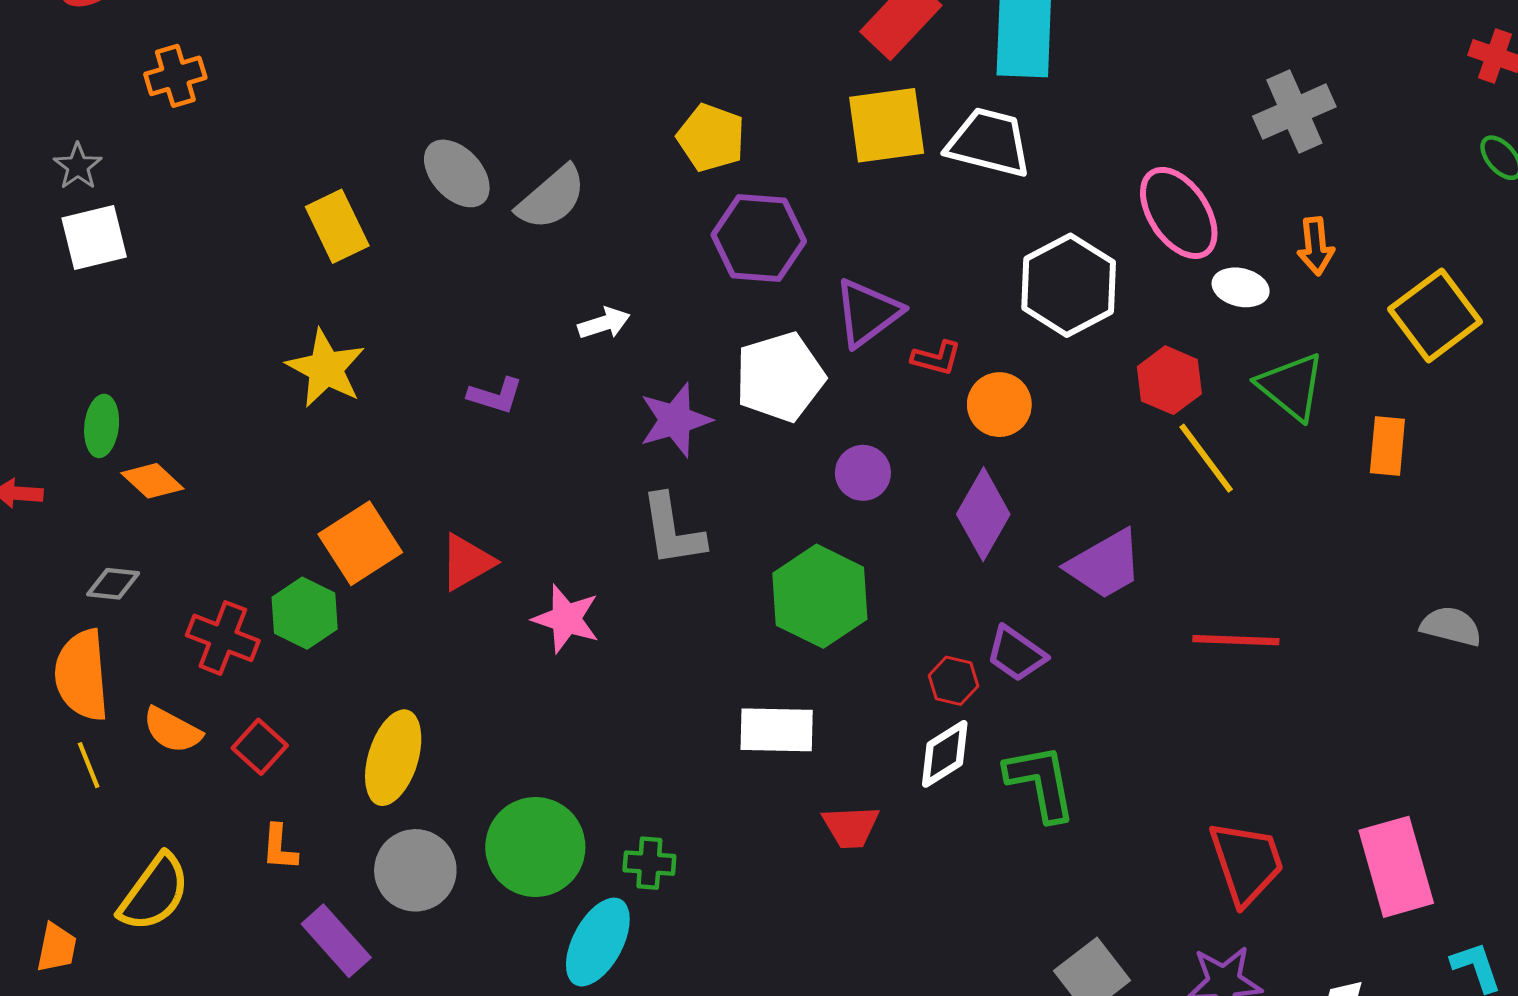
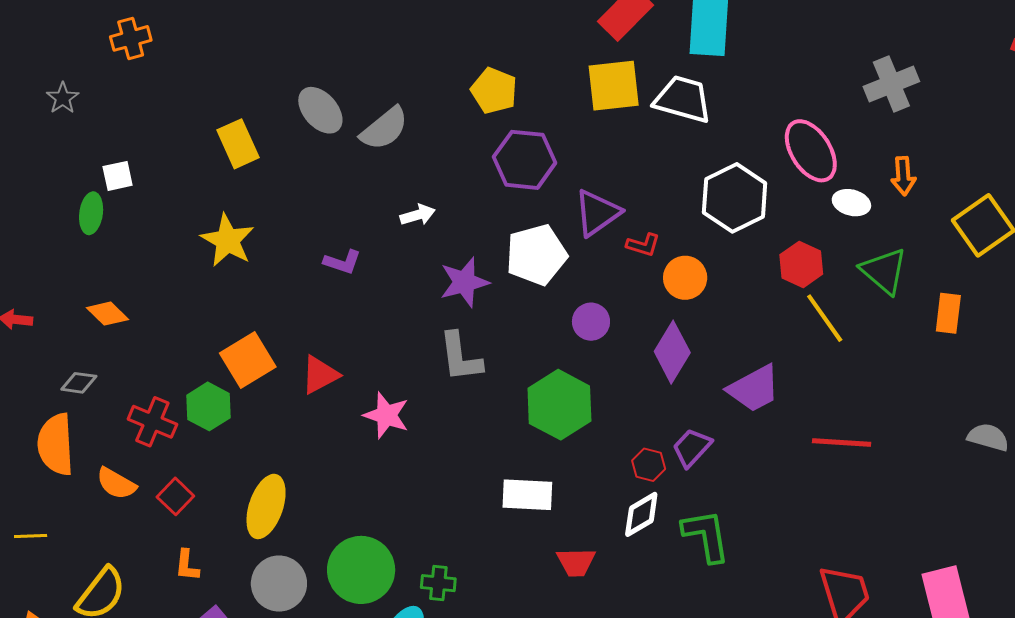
white square: (94, 237) -> (118, 176), moved, size x0.7
green ellipse: (102, 426) -> (91, 213), moved
purple trapezoid: (1016, 654) -> (692, 448), turned 96
yellow line: (89, 765) -> (31, 536), moved, turned -72

